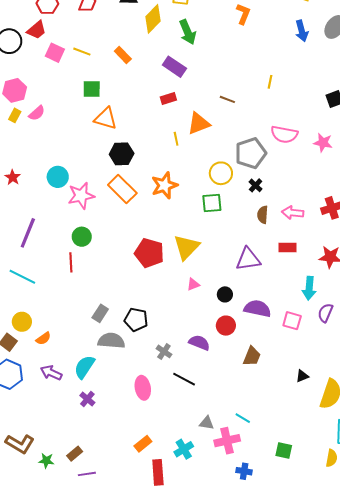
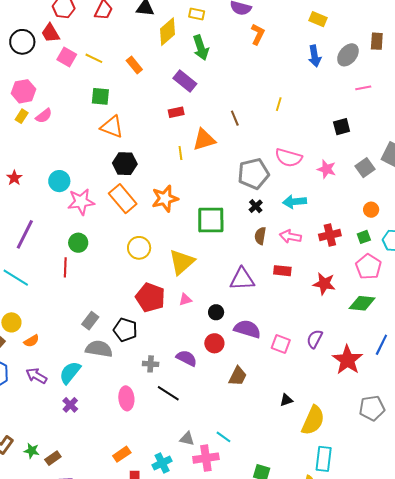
red trapezoid: (37, 30) -> (50, 33), turned 95
brown line: (227, 99) -> (235, 118), turned 42
yellow circle: (221, 173) -> (139, 248), moved
green square: (212, 203) -> (211, 220), size x1.4
red pentagon: (149, 253) -> (150, 297), moved
cyan arrow: (309, 288) -> (294, 202), moved, turned 75
gray cross: (164, 351) -> (151, 364), turned -35
green star: (46, 461) -> (32, 451), moved

